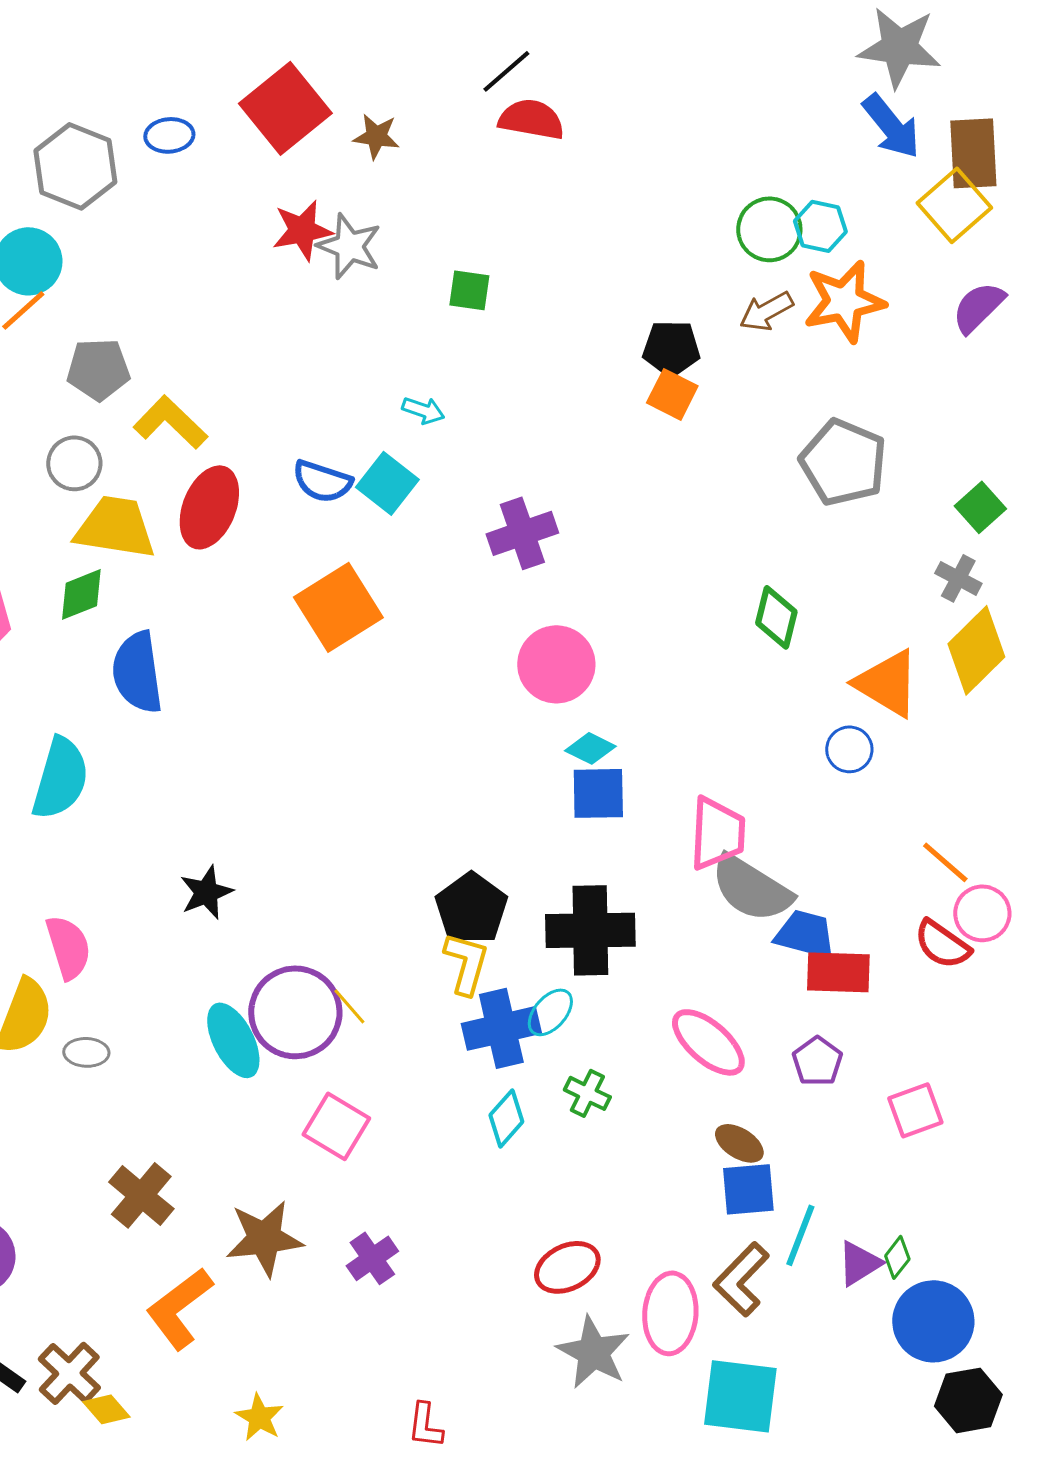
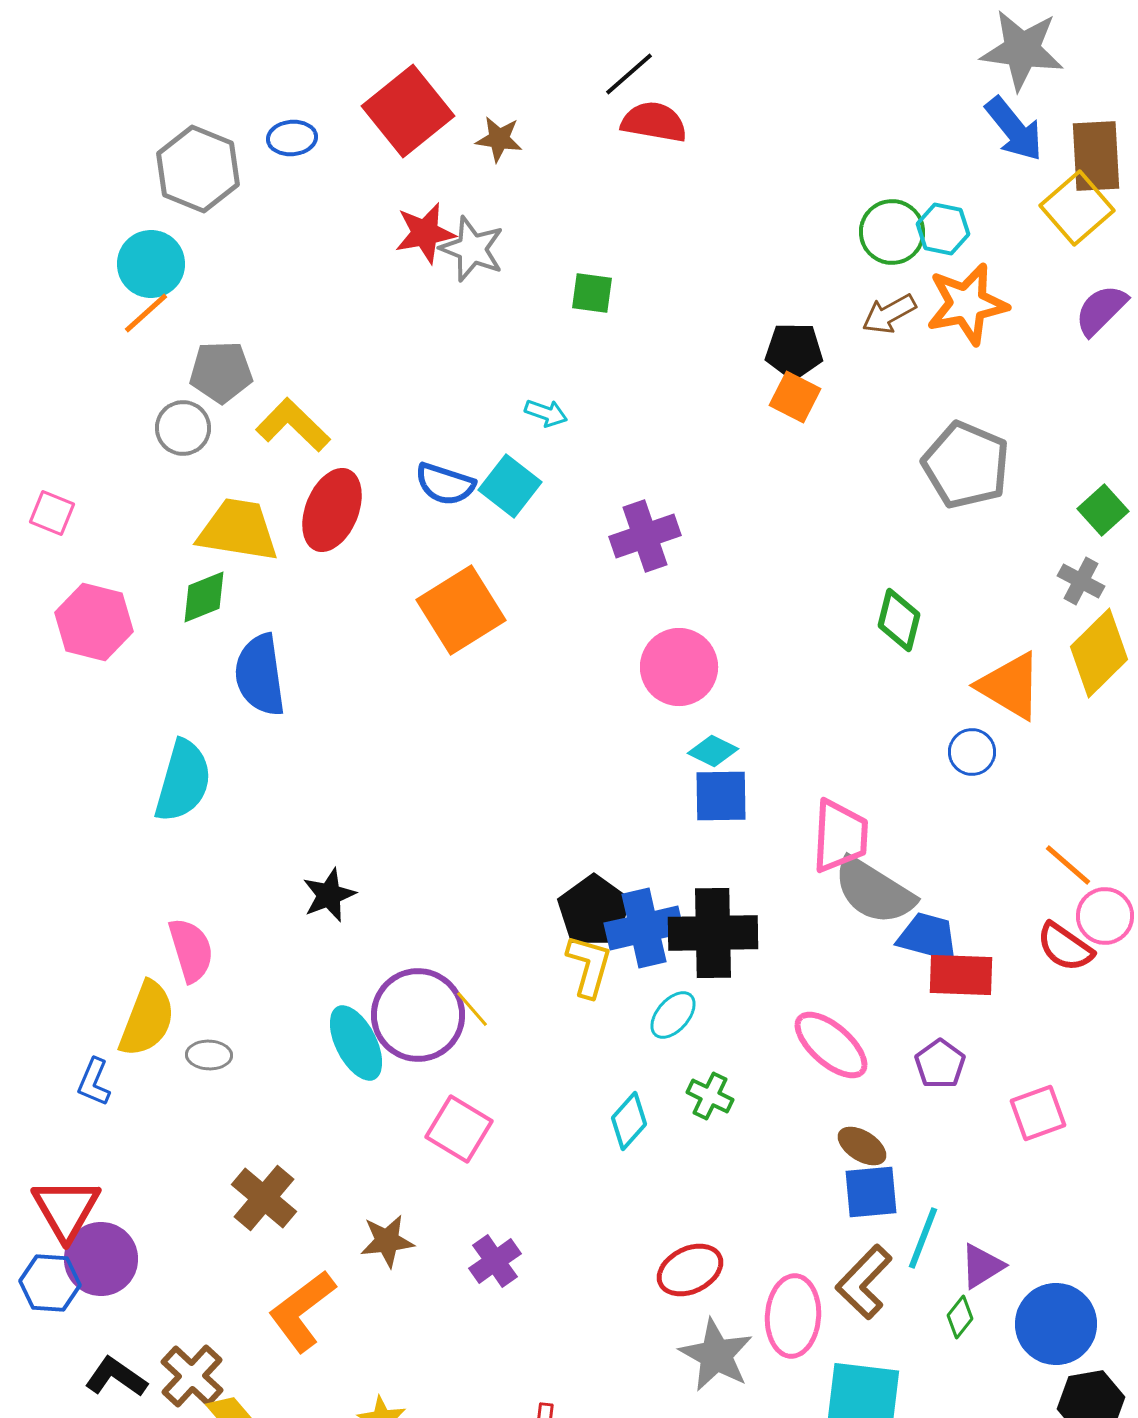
gray circle: (74, 463) -> (183, 428), moved
blue cross: (501, 1028) -> (644, 928), moved
brown star: (264, 1238) -> (387, 1241), size x0.7
green diamond: (897, 1257) -> (960, 1317), moved

